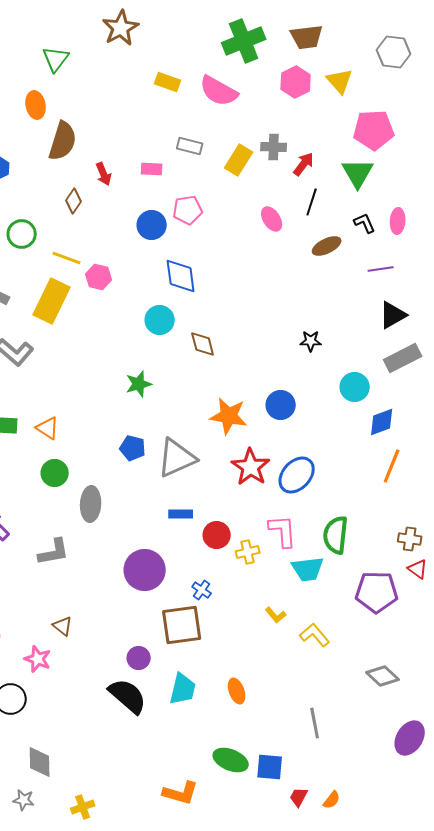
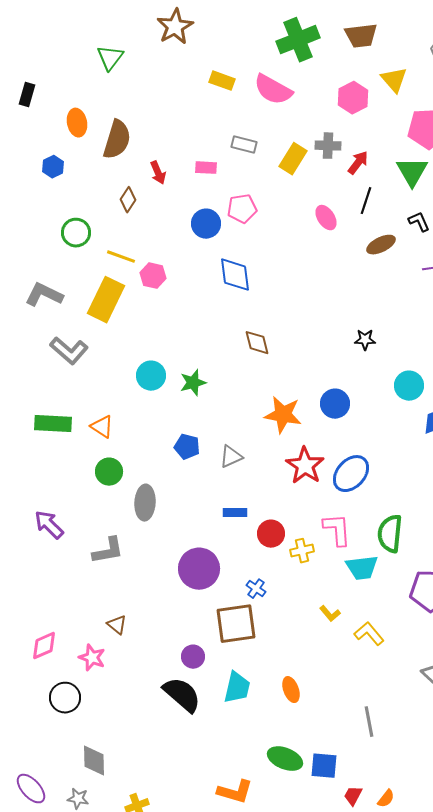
pink hexagon: (296, 82) -> (353, 98), moved
orange ellipse: (36, 105) -> (77, 123), moved
cyan circle: (160, 320) -> (151, 376), moved
gray triangle: (177, 458) -> (231, 457), size x0.6

